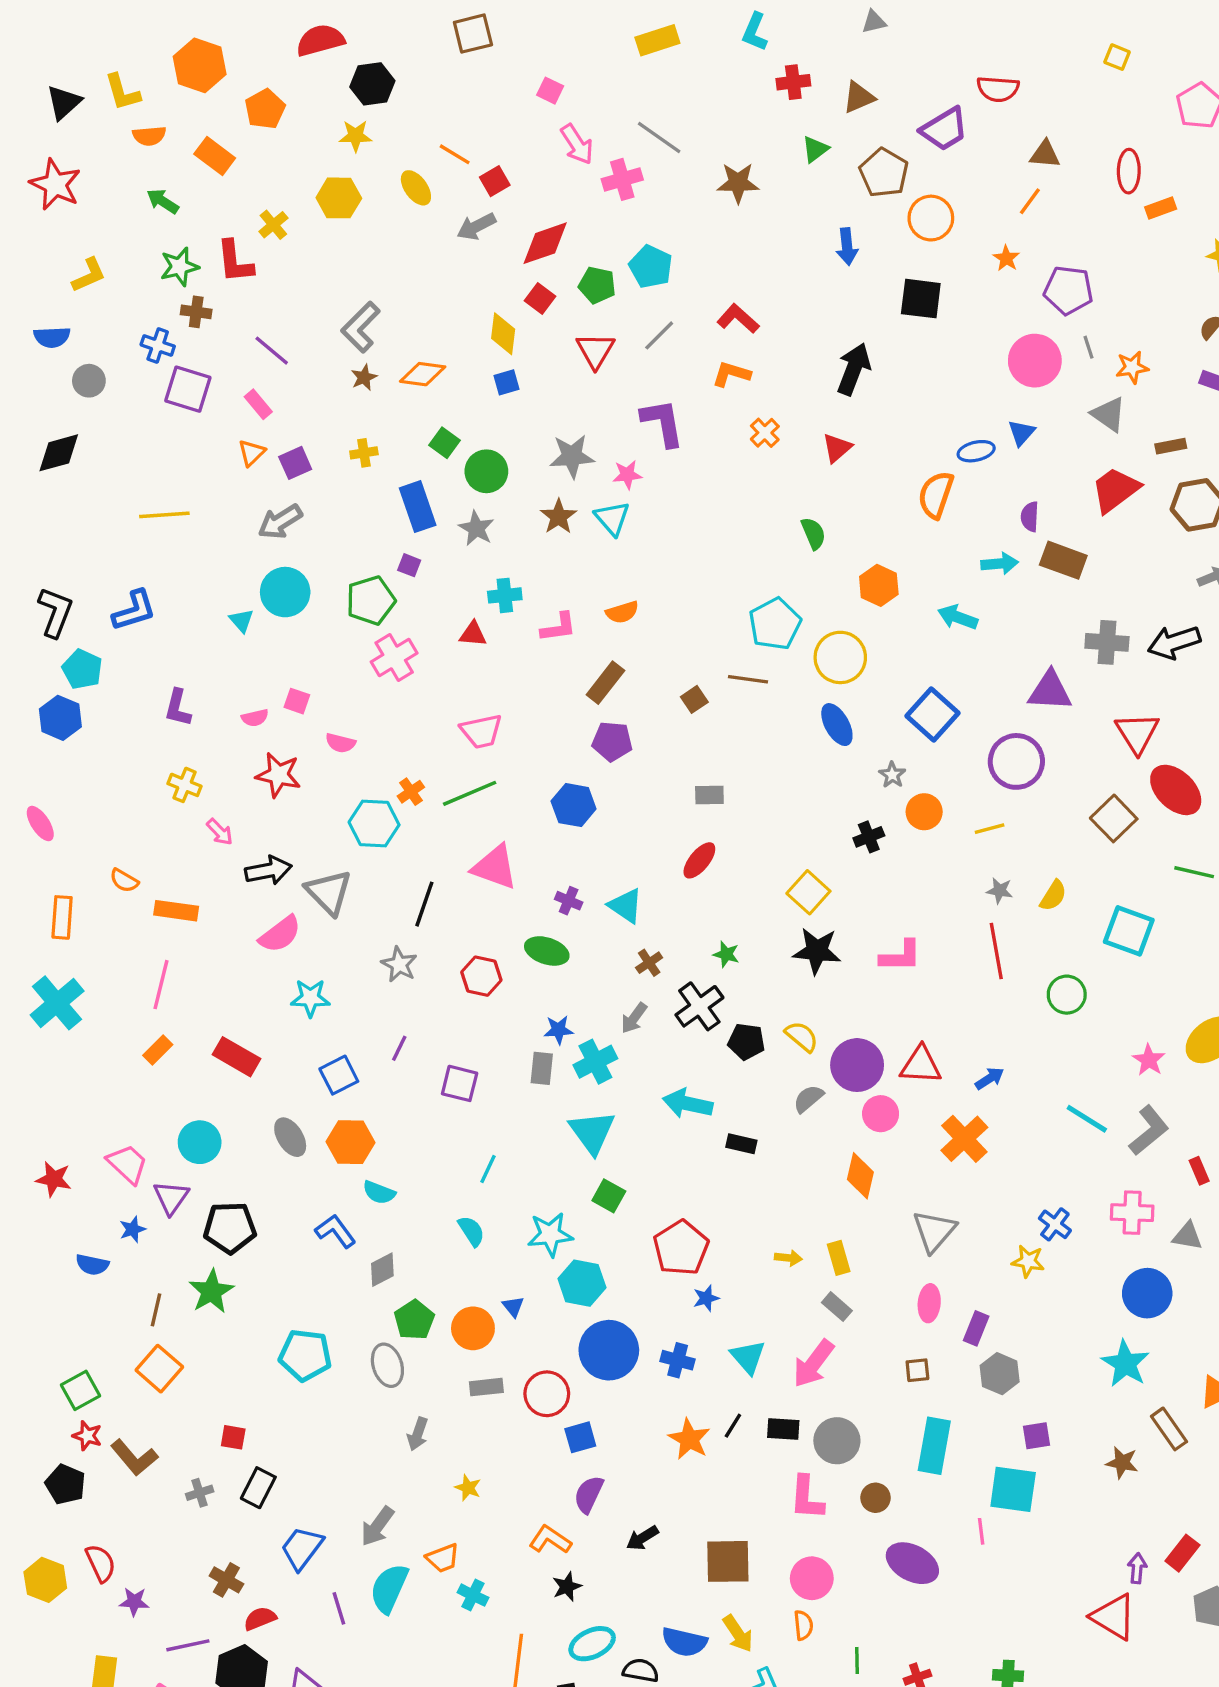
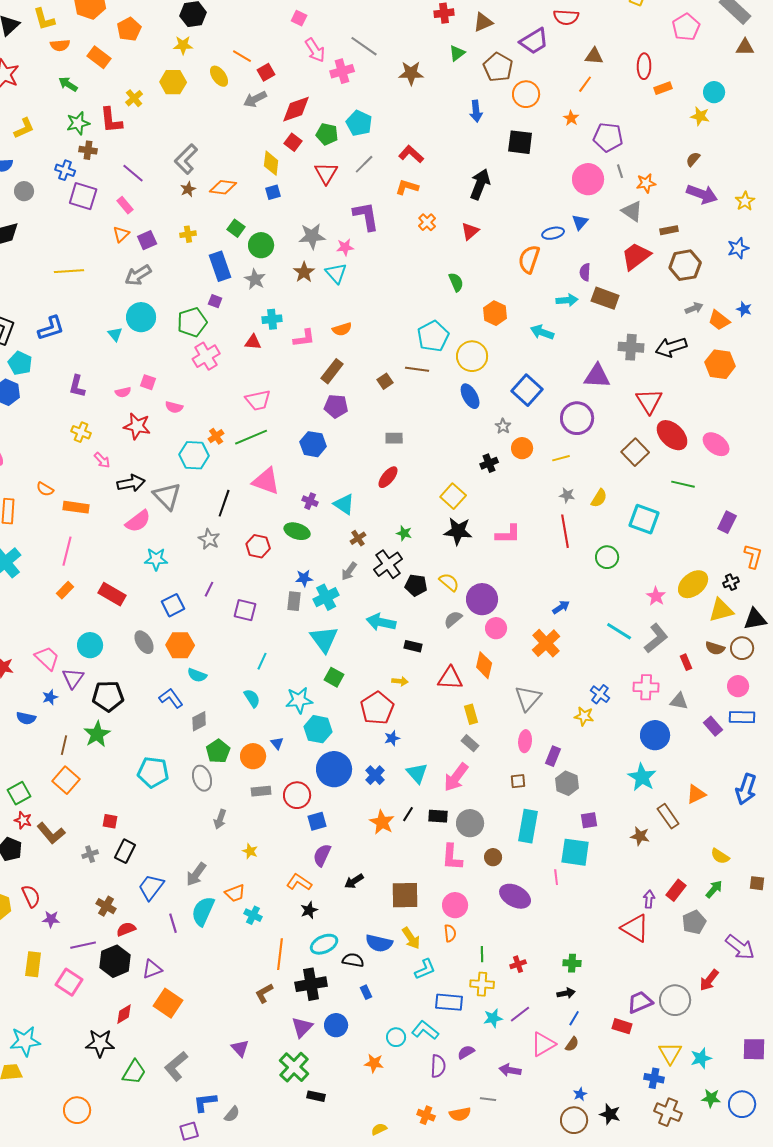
red triangle: (921, 1065) -> (450, 678), moved
yellow arrow: (788, 1258) -> (400, 681), moved
blue cross: (678, 1360) -> (375, 775), turned 30

